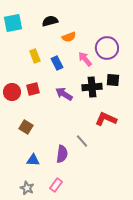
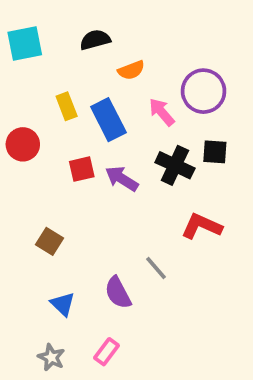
blue rectangle: (57, 63) -> (108, 120), size x1.5
black cross: (92, 87) -> (175, 165), turned 30
red square: (33, 89) -> (82, 169), moved
red circle: (12, 92) -> (23, 144), moved
purple semicircle: (62, 154) -> (118, 293), turned 144
blue triangle: (33, 160) -> (63, 304), turned 40

